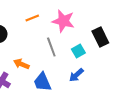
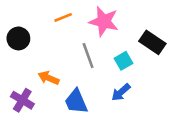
black rectangle: (100, 37) -> (152, 42), turned -30

